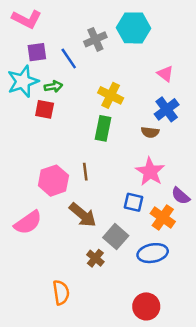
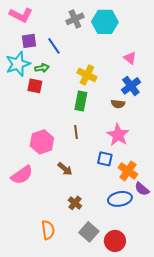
gray cross: (95, 39) -> (75, 19), moved
brown line: (85, 172) -> (76, 132), moved
purple semicircle: (181, 196) -> (142, 189), moved
brown arrow: (83, 215) -> (65, 169), size x0.7
gray square: (116, 237) -> (89, 232), moved

